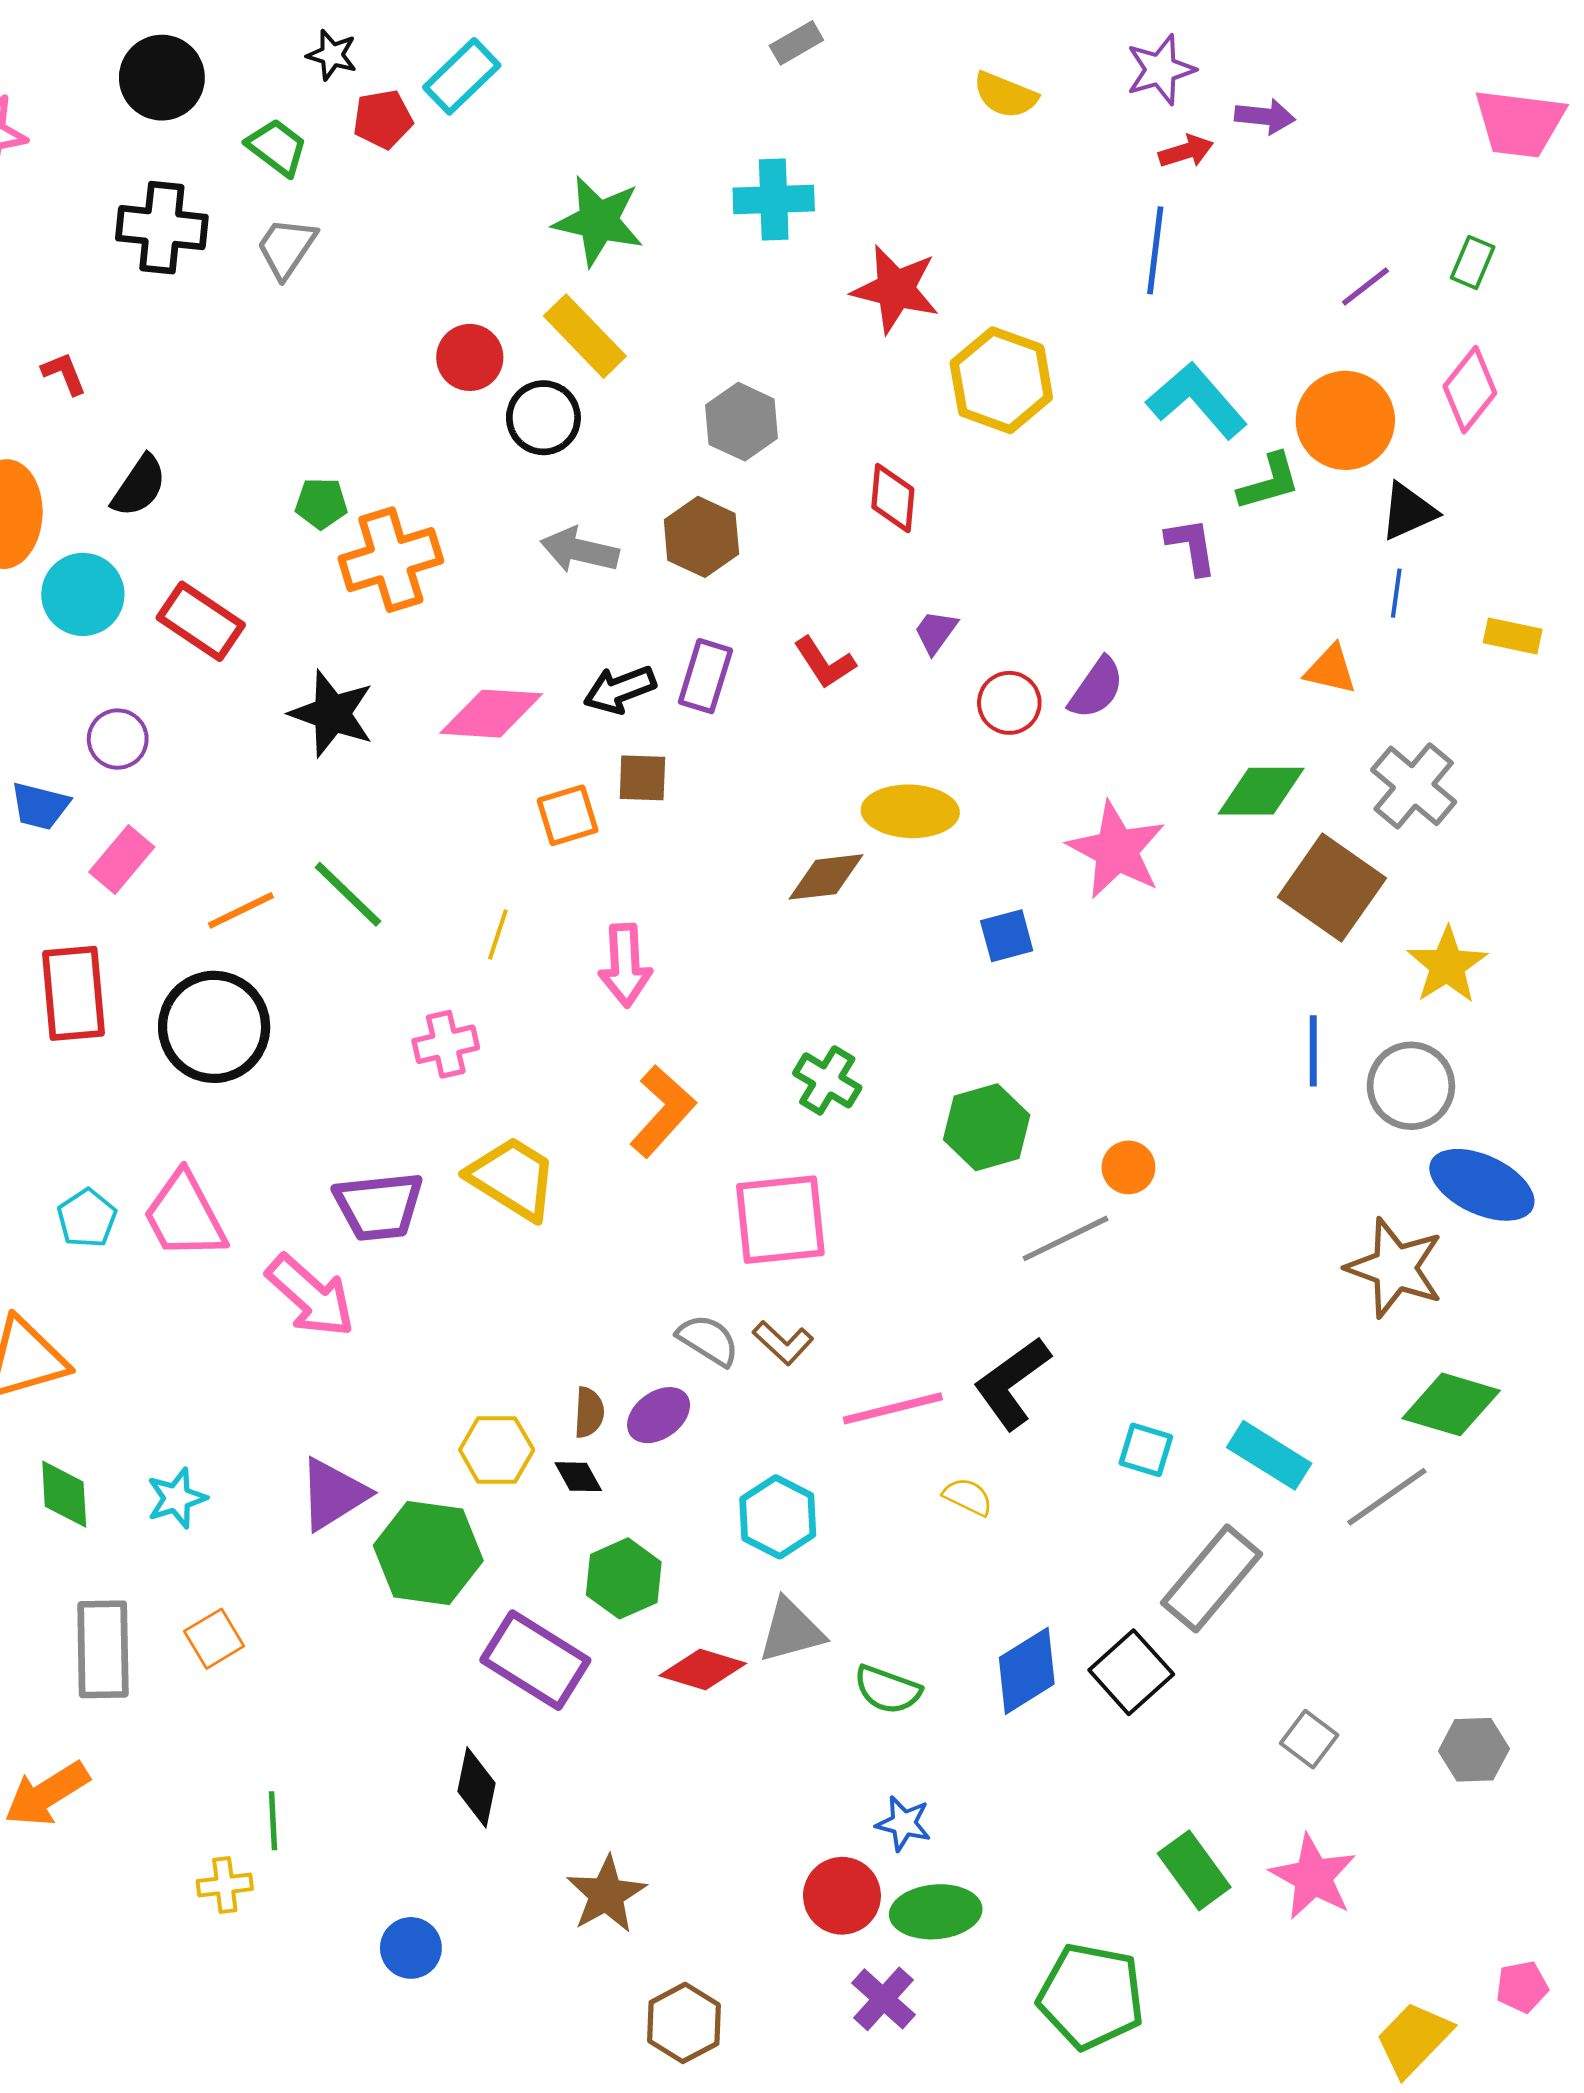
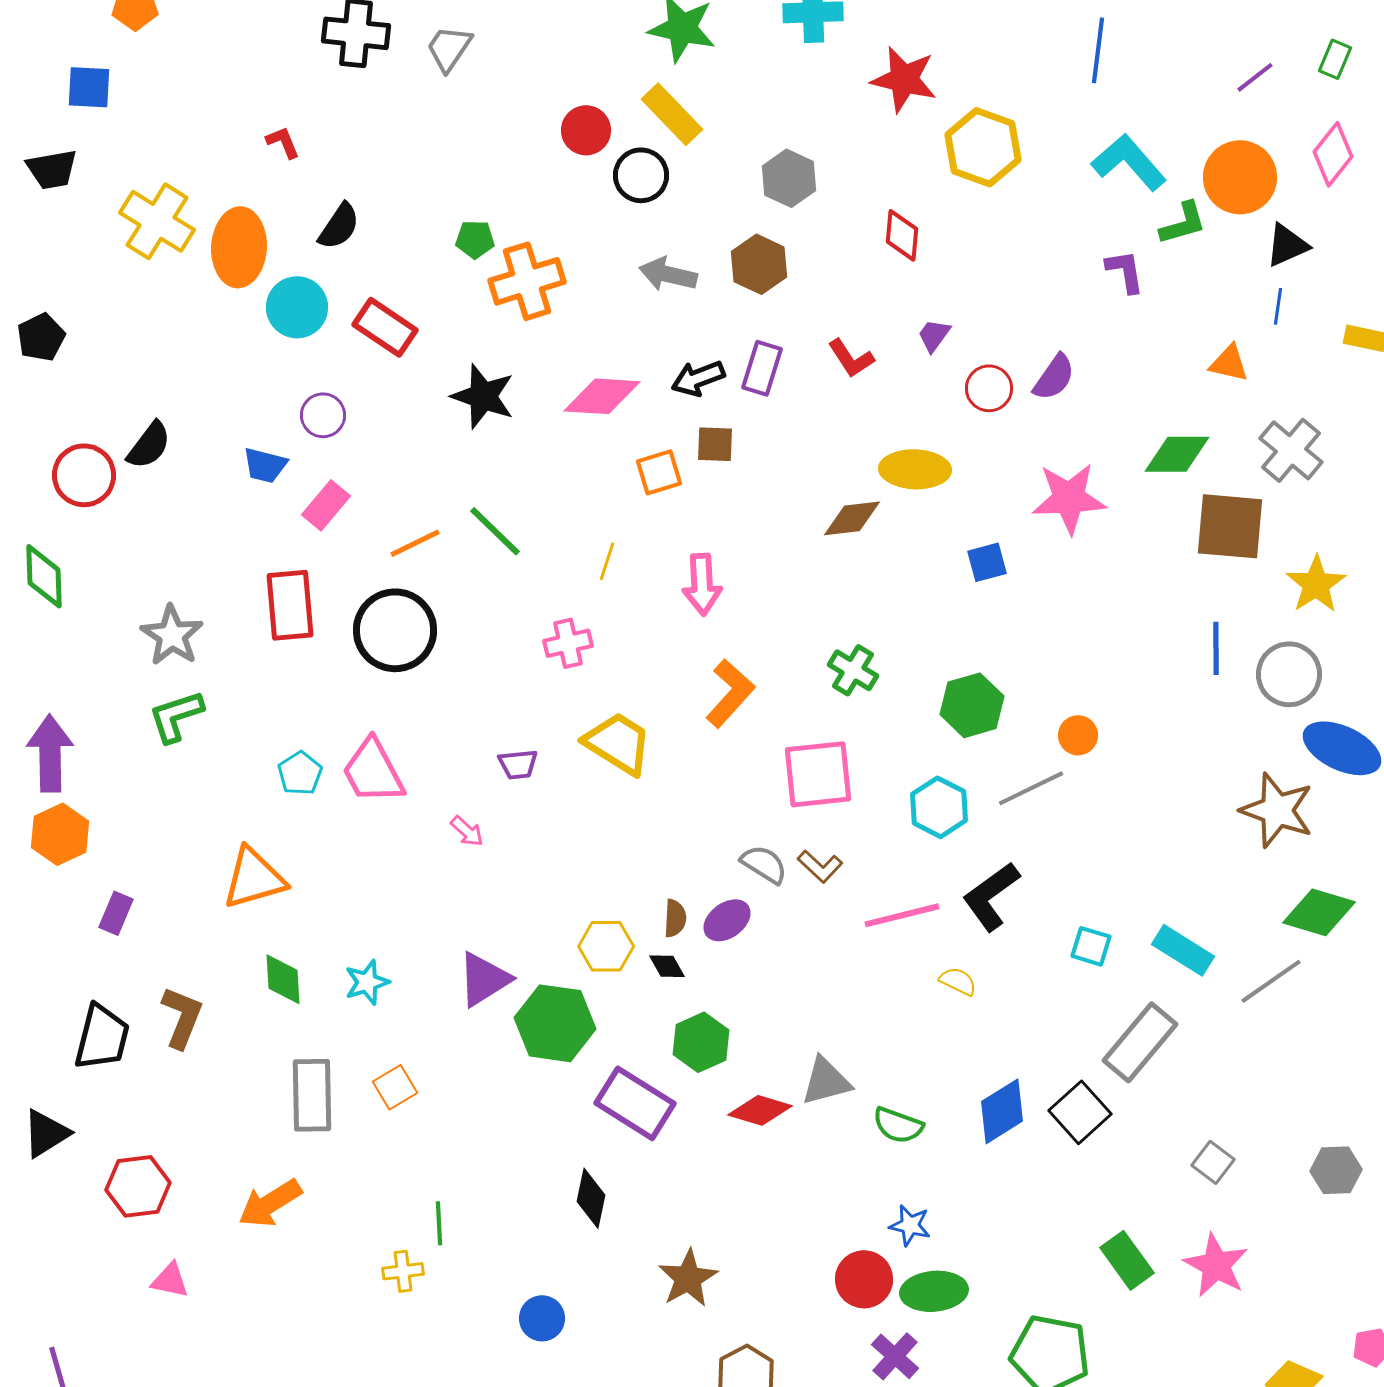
pink star: (1116, 850) -> (1069, 498), turned -30
brown square: (1332, 888) -> (1230, 526), turned -30
purple trapezoid: (379, 1206) -> (518, 764), size x0.6
pink arrow: (310, 1296) -> (467, 831), size x0.5
cyan hexagon: (778, 1517) -> (939, 807), moved

